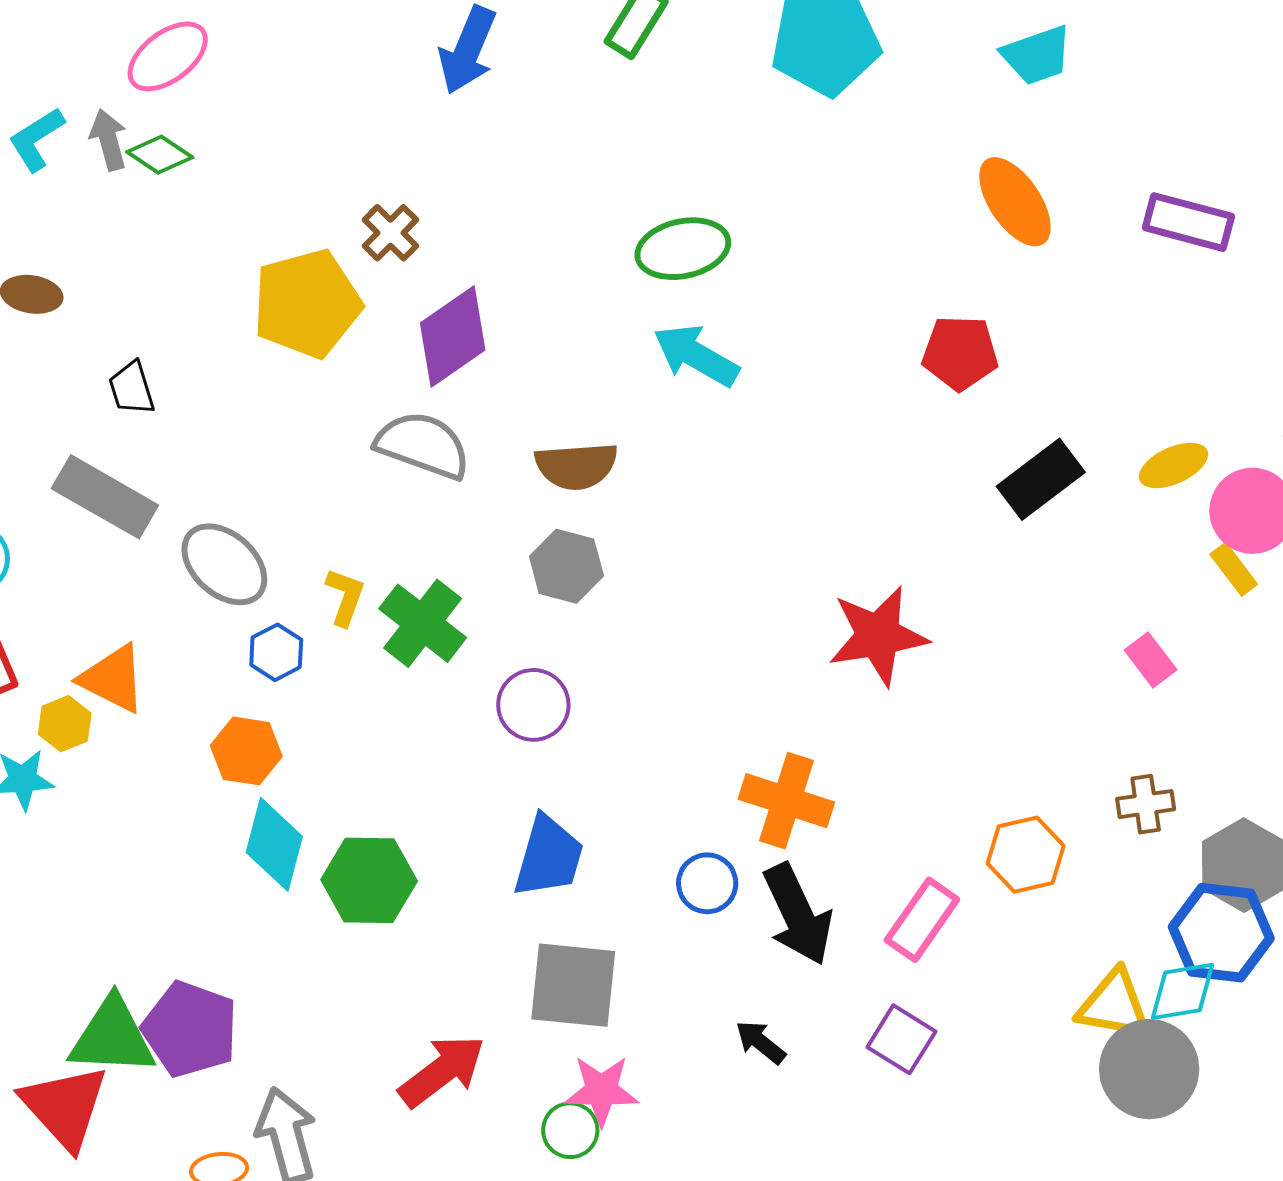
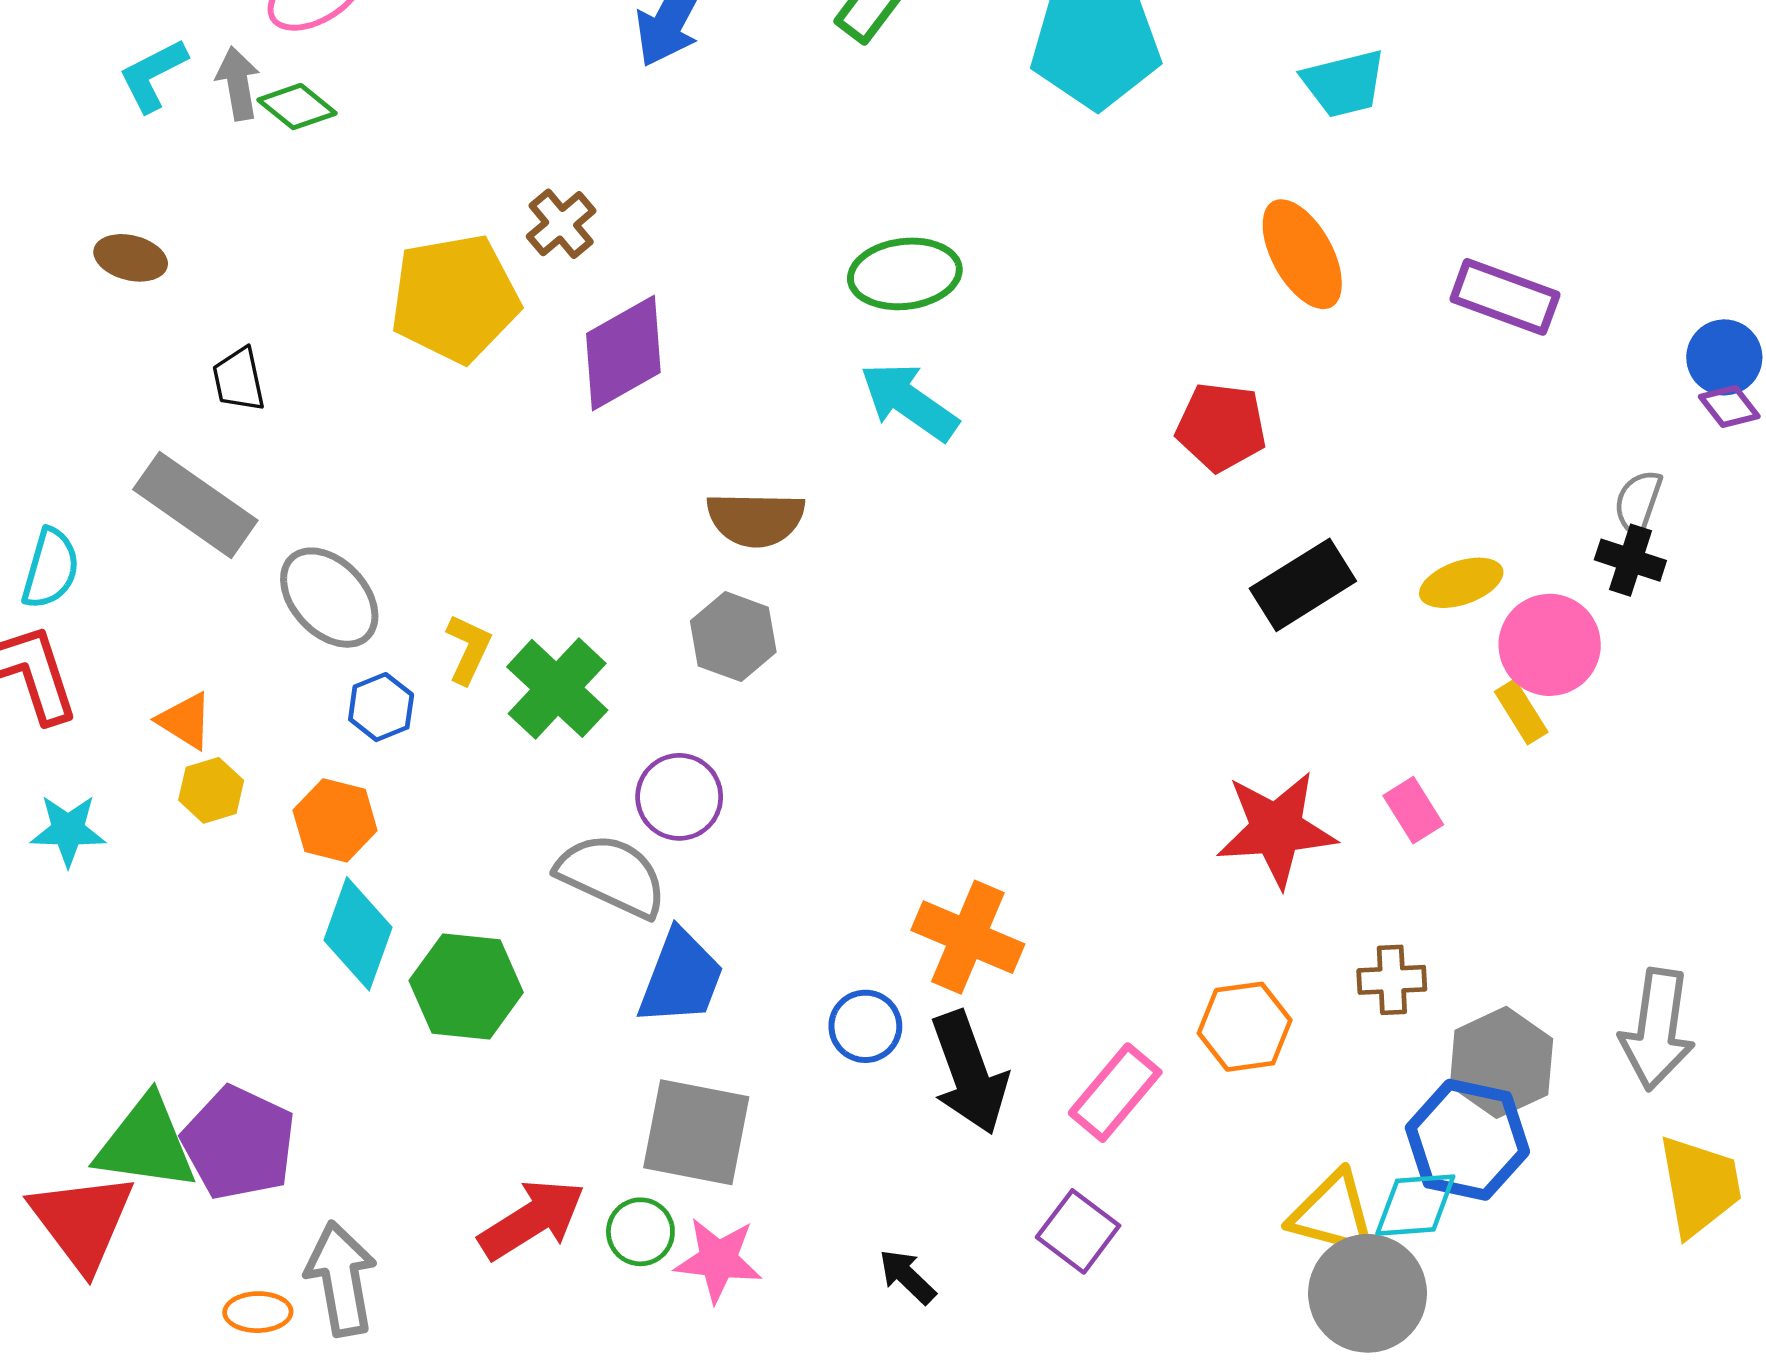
gray semicircle: (423, 445) -> (612, 875), moved
red star: (878, 636) -> (1276, 829), moved
orange triangle: (113, 679) -> (185, 721), size x0.7
yellow hexagon: (65, 724) -> (211, 790), moved
black arrow: (760, 1042) -> (907, 1277), moved
green circle: (570, 1130) -> (640, 1232), moved

